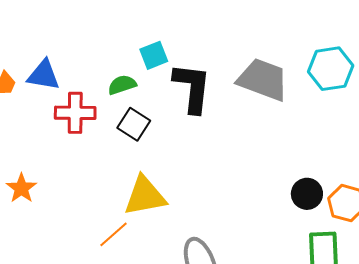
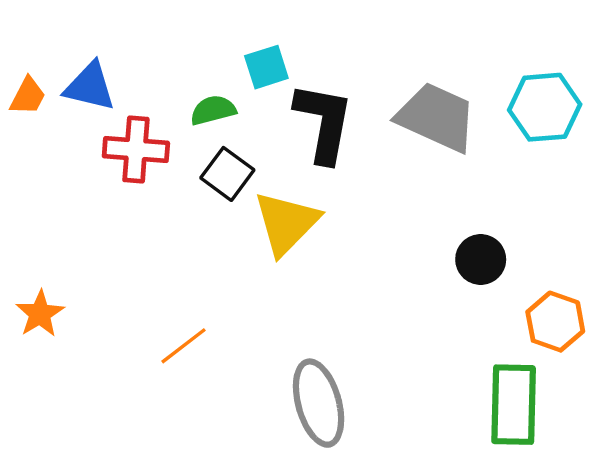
orange star: (21, 188) -> (40, 314), moved
black circle: (307, 194) -> (481, 259), moved
yellow triangle: (145, 196) -> (286, 223), moved, turned -39

